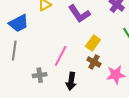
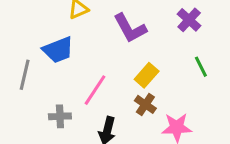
blue trapezoid: (19, 23) -> (58, 50), moved

